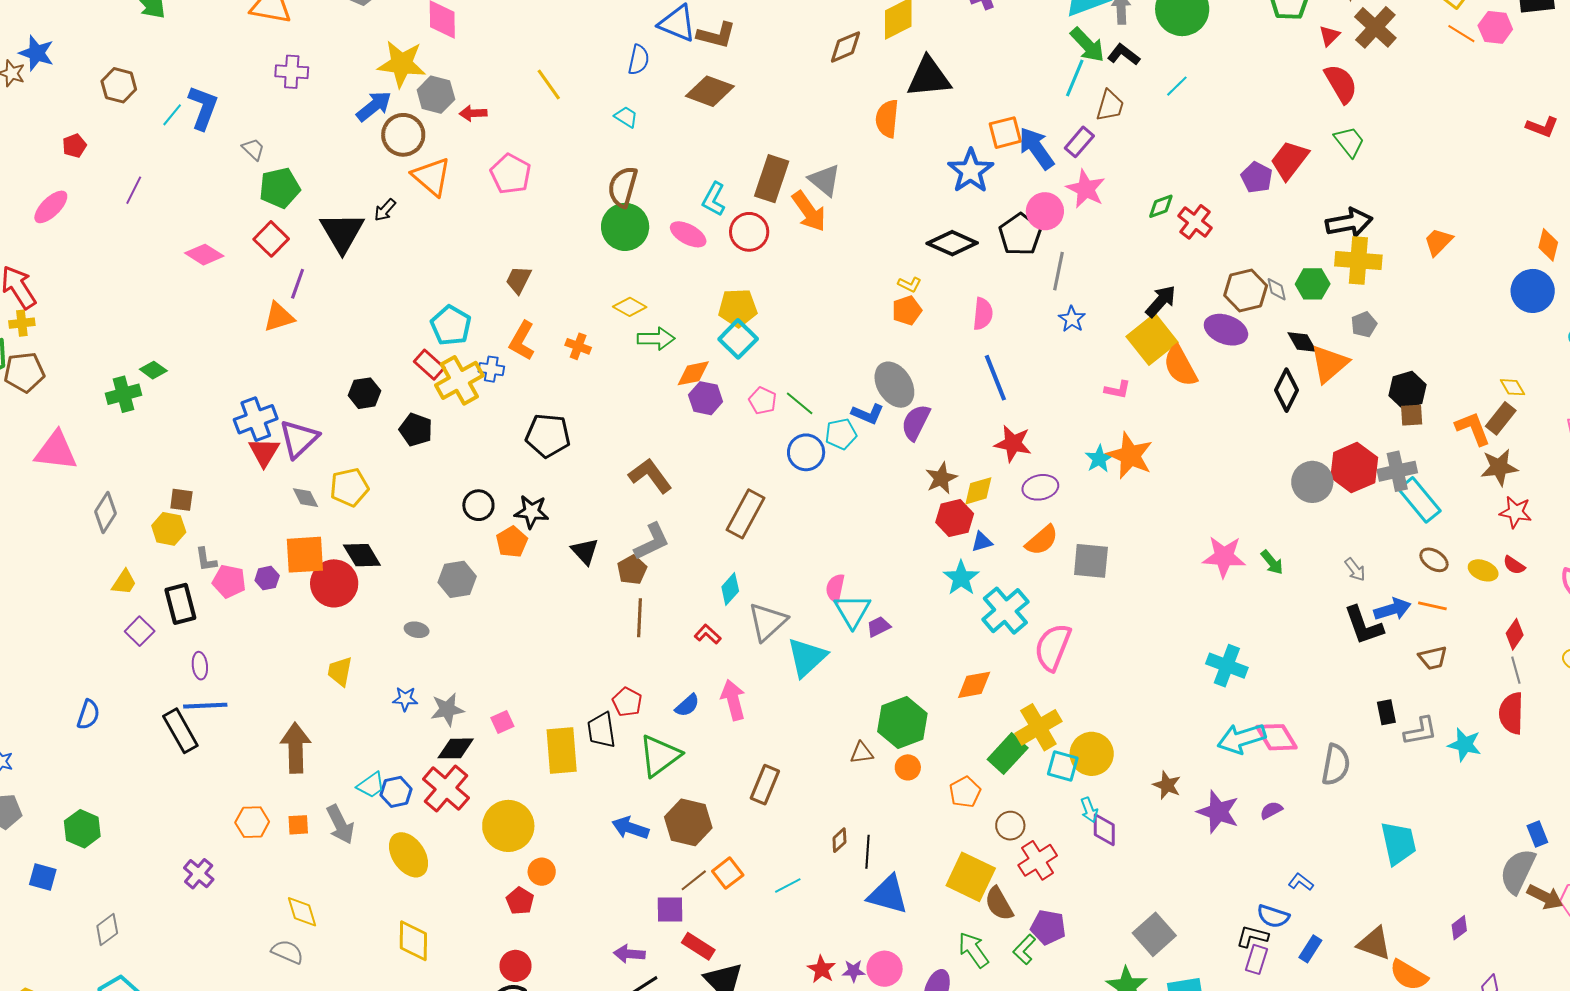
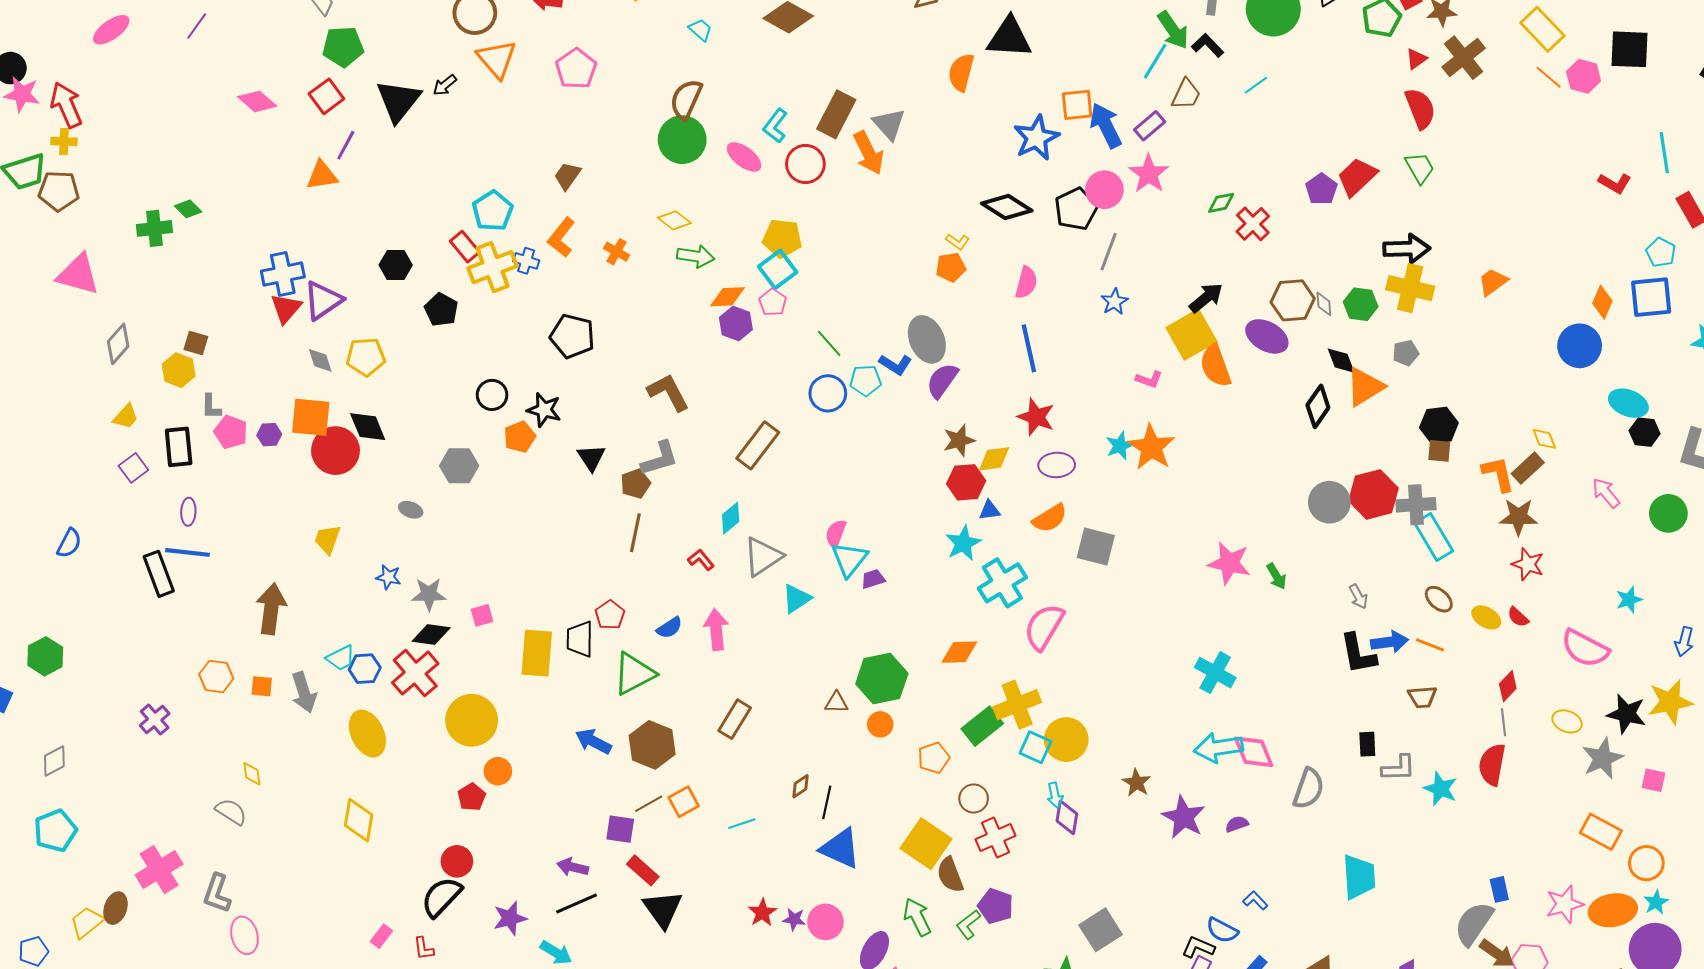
pink pentagon: (763, 401) -> (773, 302), moved
cyan triangle: (807, 657) -> (797, 598), size x0.7
yellow diamond: (302, 912) -> (252, 774), size x0.7

